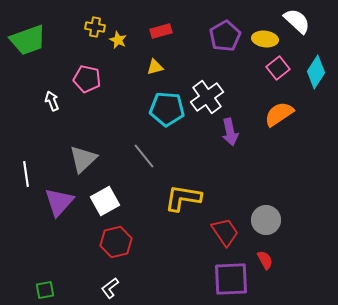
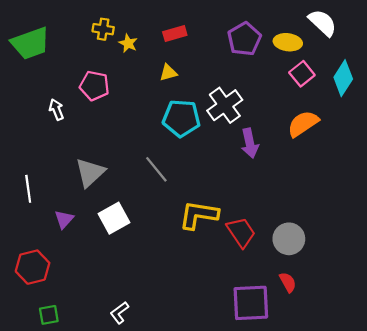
purple triangle: (59, 202) -> (64, 219), size x0.6
red trapezoid: (225, 232) -> (241, 232), moved
red hexagon: (116, 242) -> (33, 267), moved

